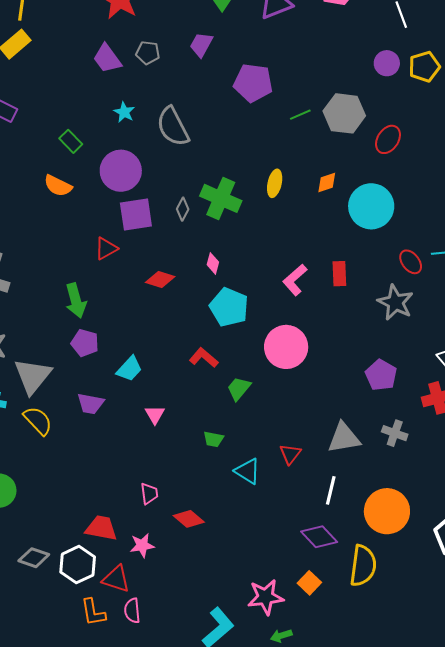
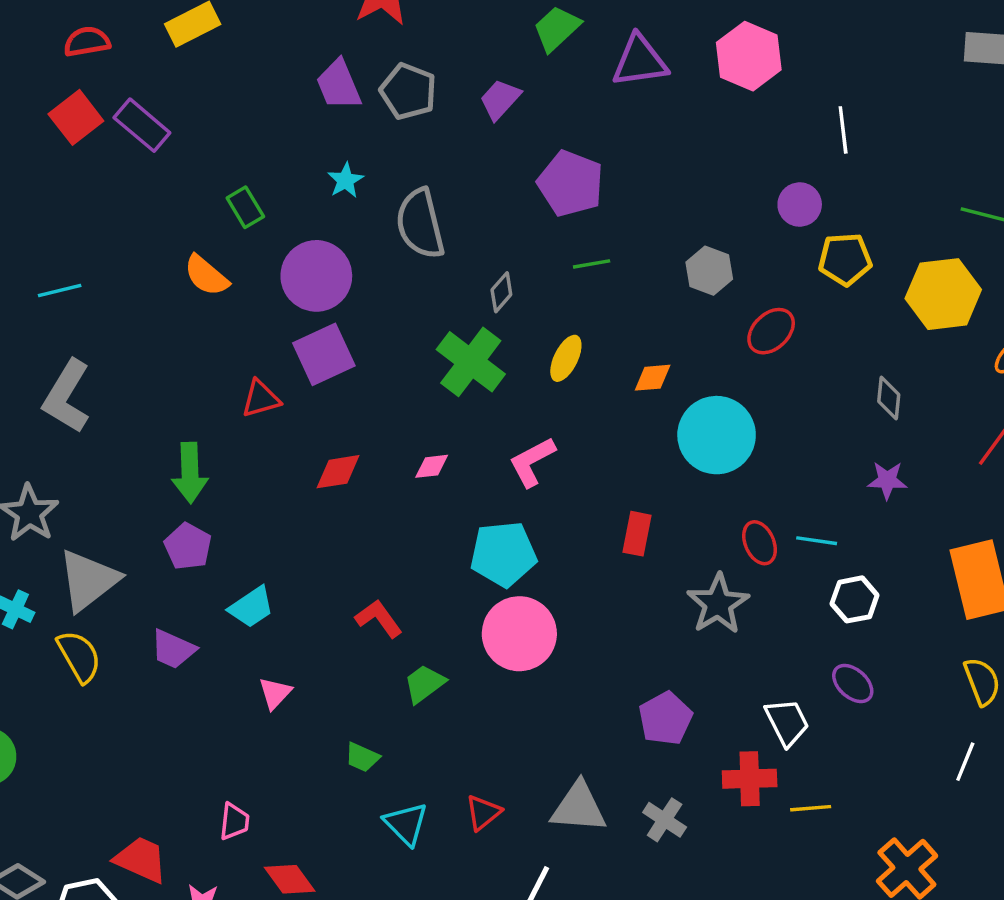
gray pentagon: (148, 53) -> (408, 91), size x1.4
yellow pentagon: (424, 67) -> (845, 259), moved
gray hexagon: (344, 113) -> (709, 271), size x0.7
green line: (300, 115) -> (592, 264), moved
gray diamond: (183, 209) -> (501, 292), moved
purple square: (136, 214) -> (324, 354), turned -30
pink diamond: (213, 263) -> (432, 466), turned 55
red diamond: (160, 280) -> (338, 472), turned -40
pink L-shape: (295, 280) -> (532, 462), moved
cyan pentagon: (229, 307) -> (503, 554), moved, turned 30

